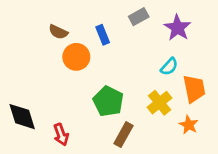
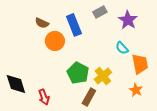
blue rectangle: (103, 35) -> (74, 25), size x1.5
cyan semicircle: (169, 67) -> (122, 48), turned 96
yellow cross: (160, 103) -> (103, 76), moved

